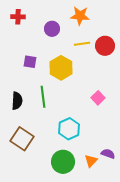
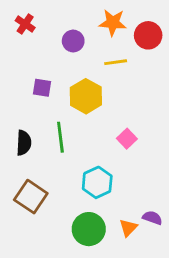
red cross: (18, 17) -> (25, 24), turned 32
red circle: (105, 46) -> (148, 35), moved
pink square: (98, 98) -> (127, 139), moved

